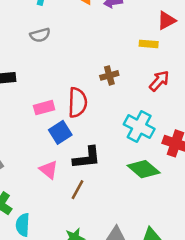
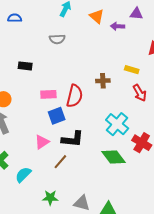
yellow rectangle: (149, 44) -> (132, 70), moved
red arrow: (159, 81) -> (140, 93), turned 96
pink triangle: (49, 170) -> (42, 142), turned 35
cyan semicircle: (23, 225) -> (23, 175), moved, turned 30

